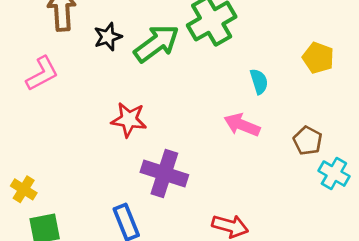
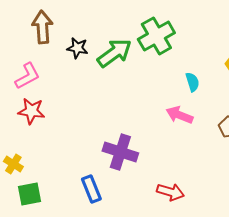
black star: (108, 37) -> (77, 48), turned 30
red star: (129, 120) -> (31, 111), moved

